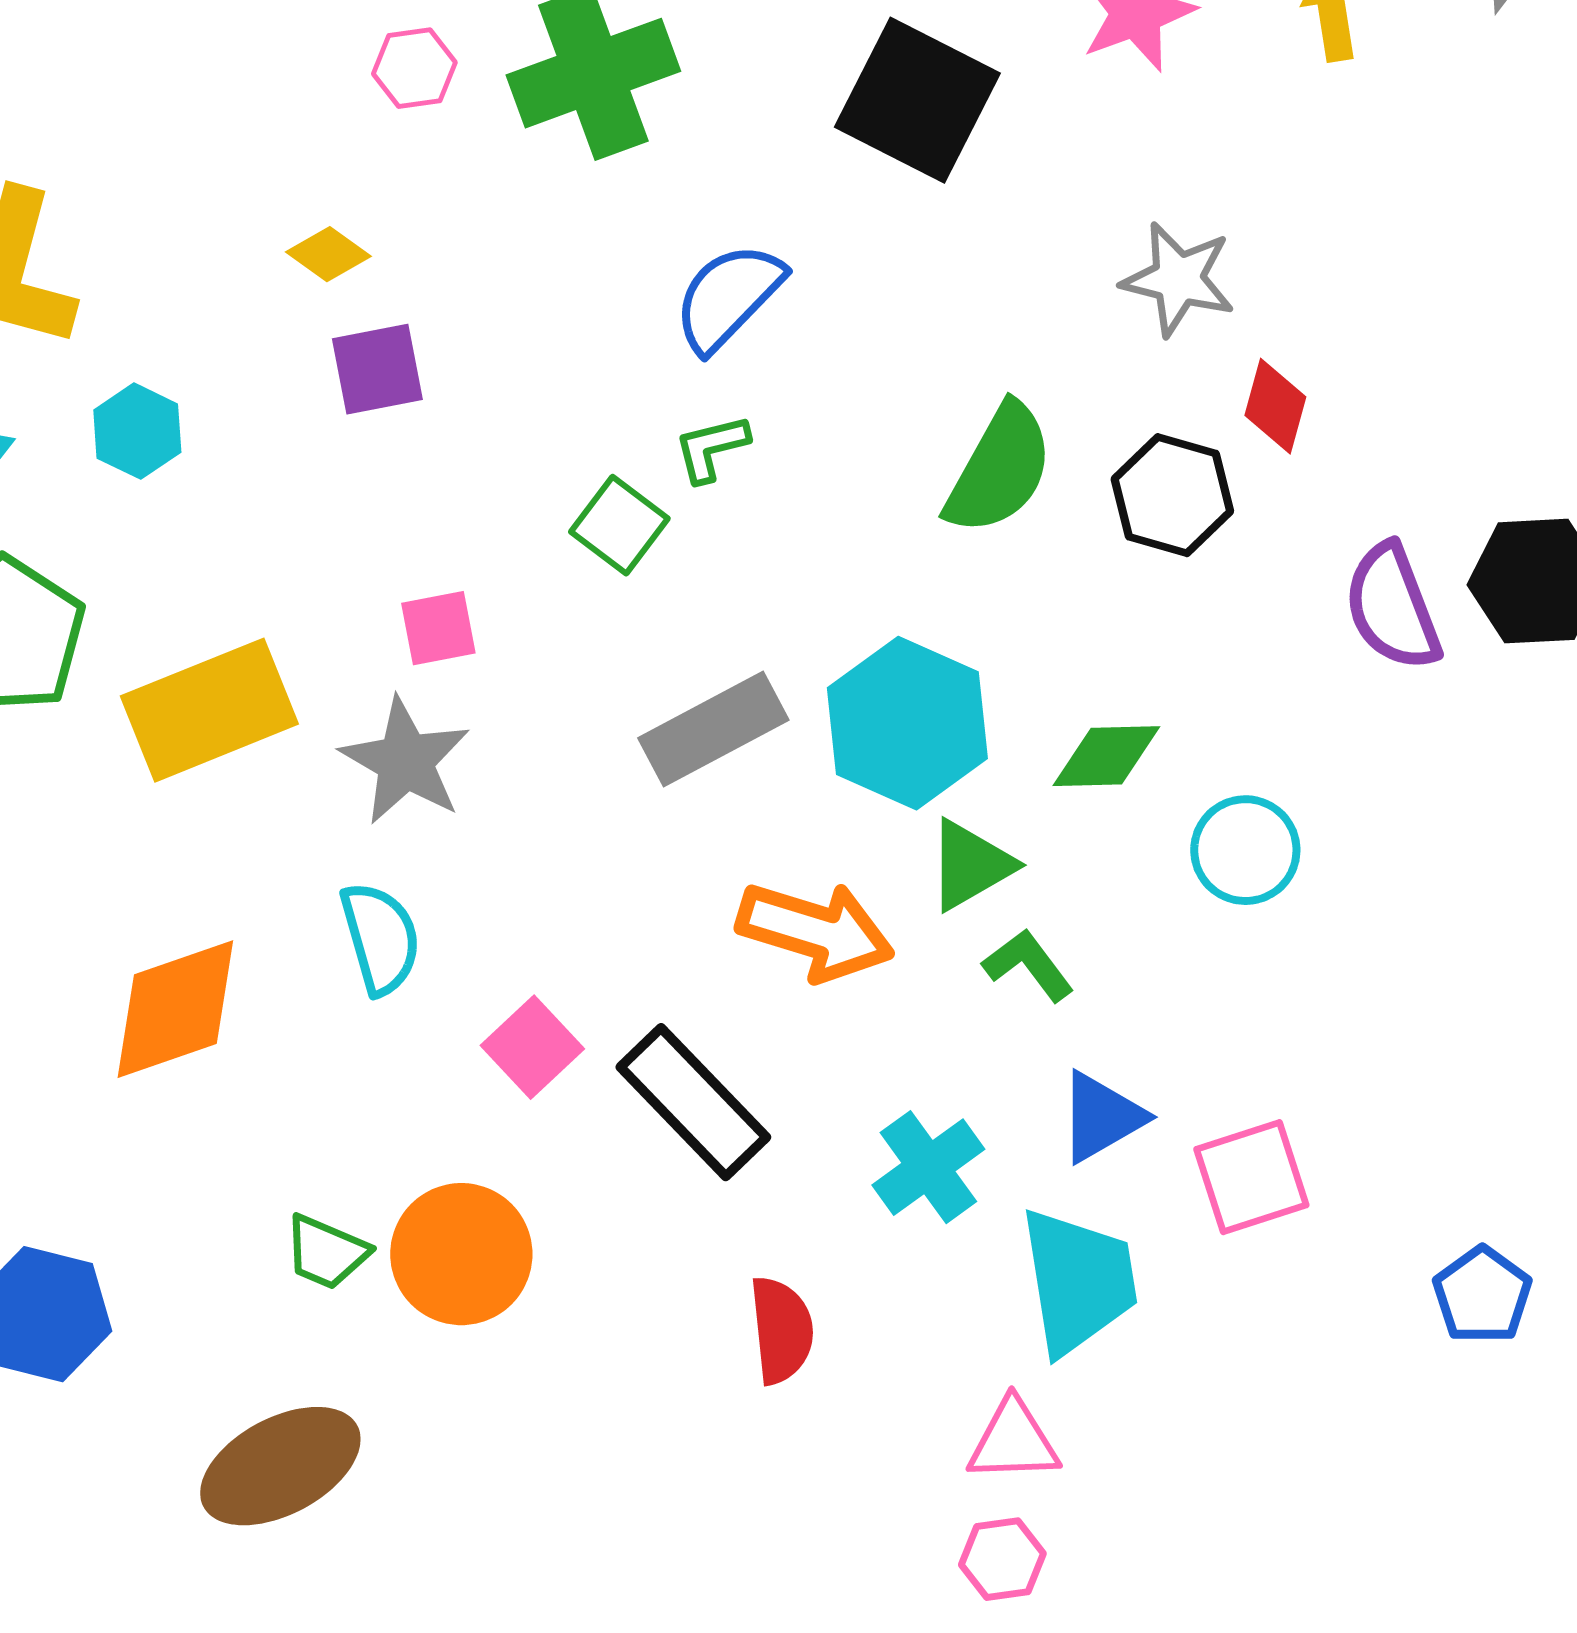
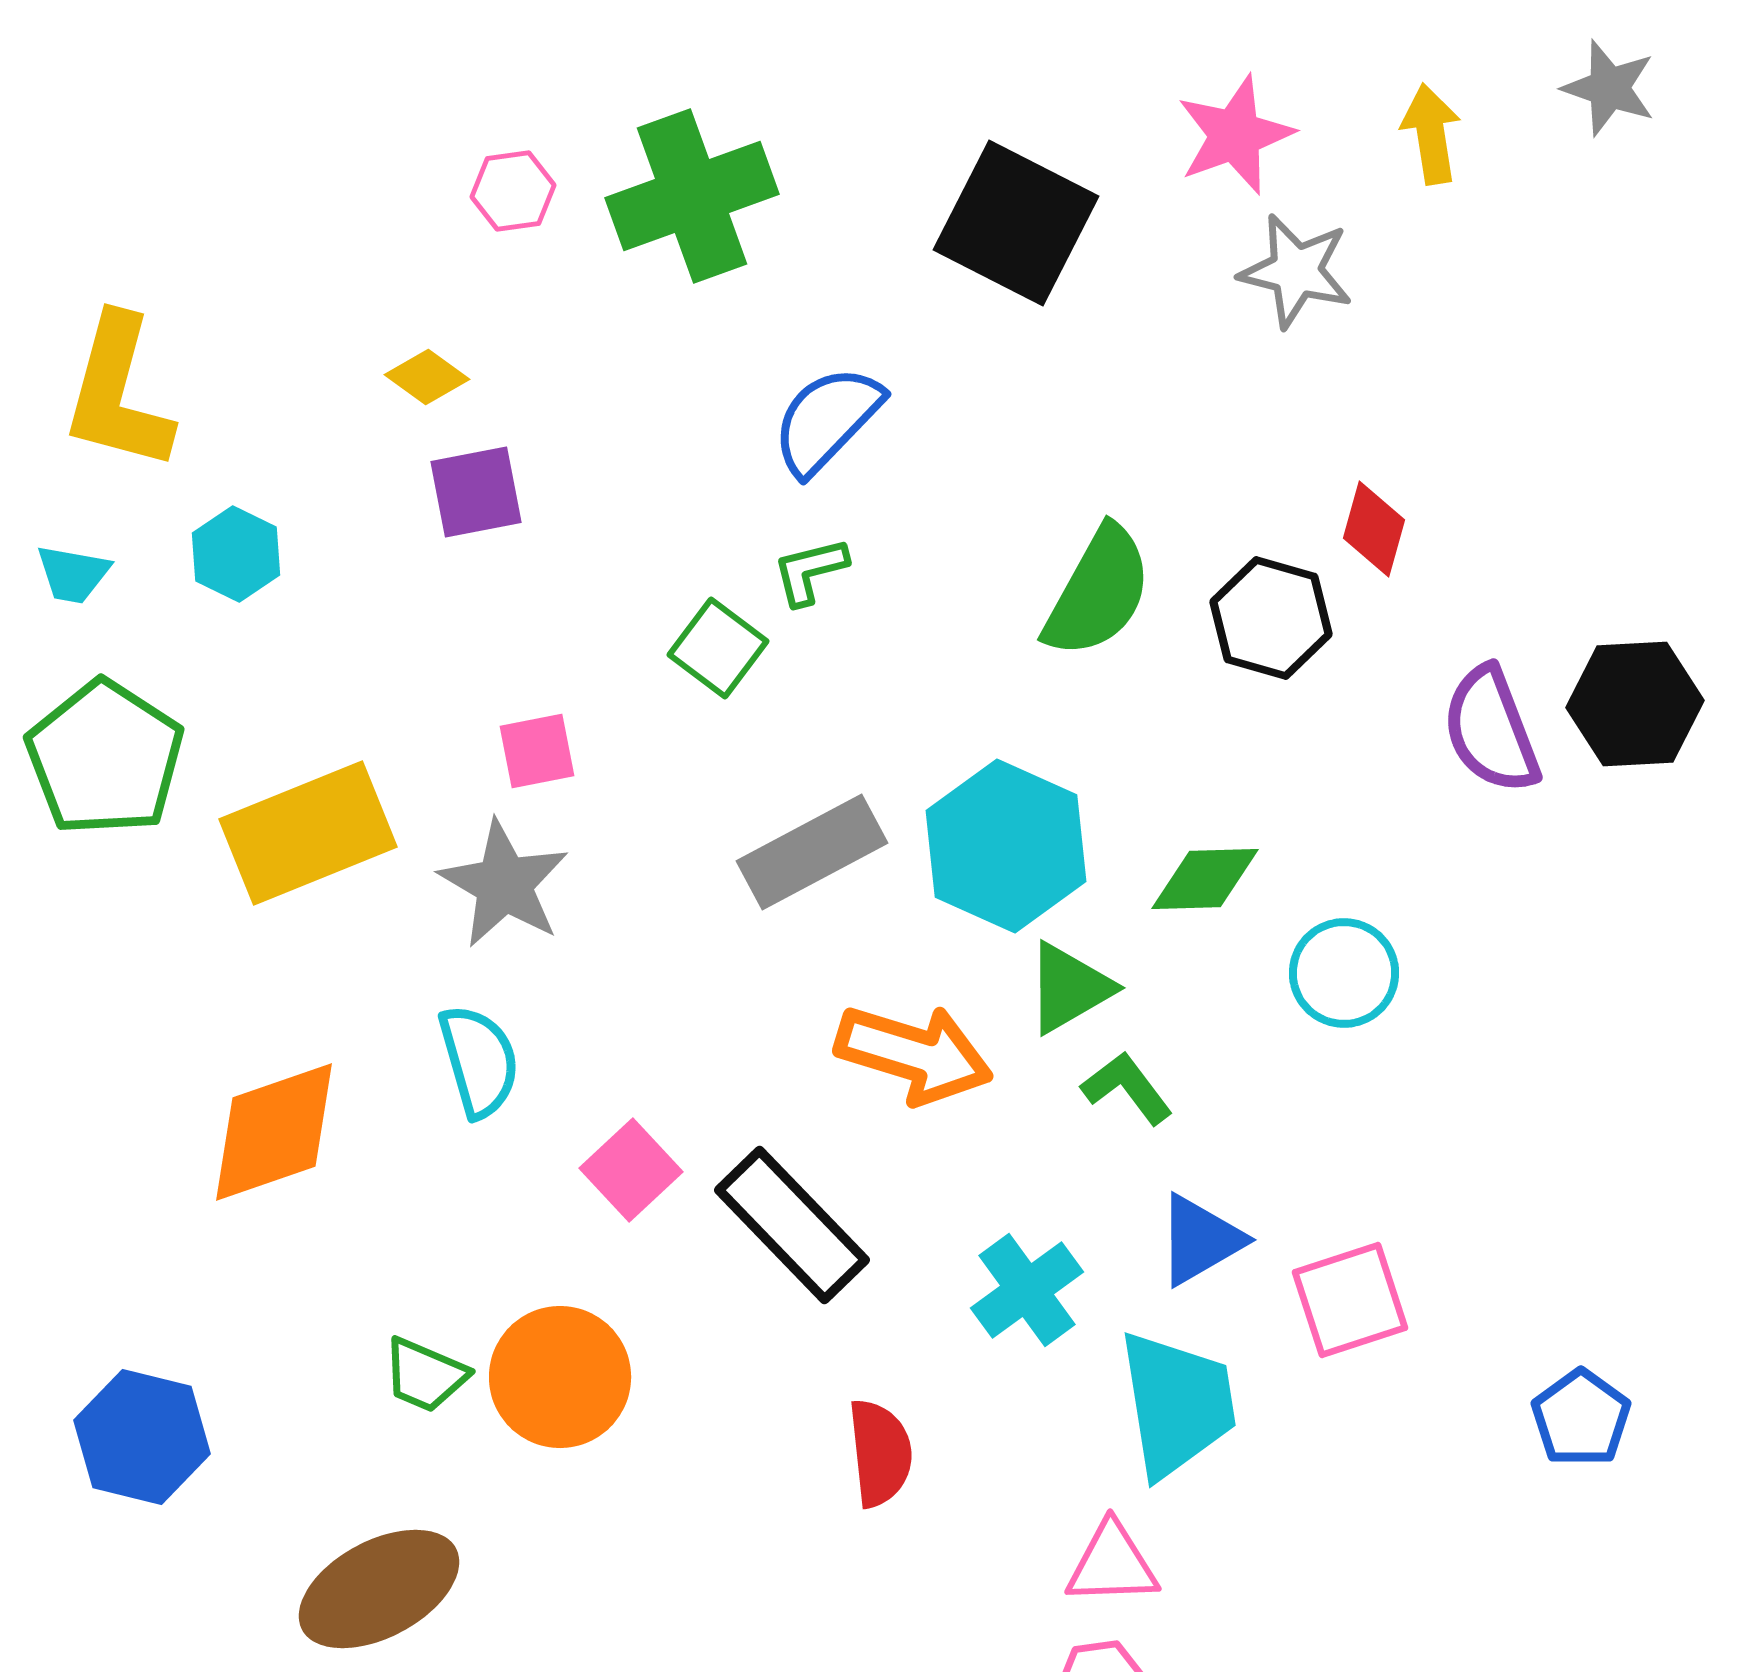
gray star: (1178, 279) -> (1296, 271), moved

